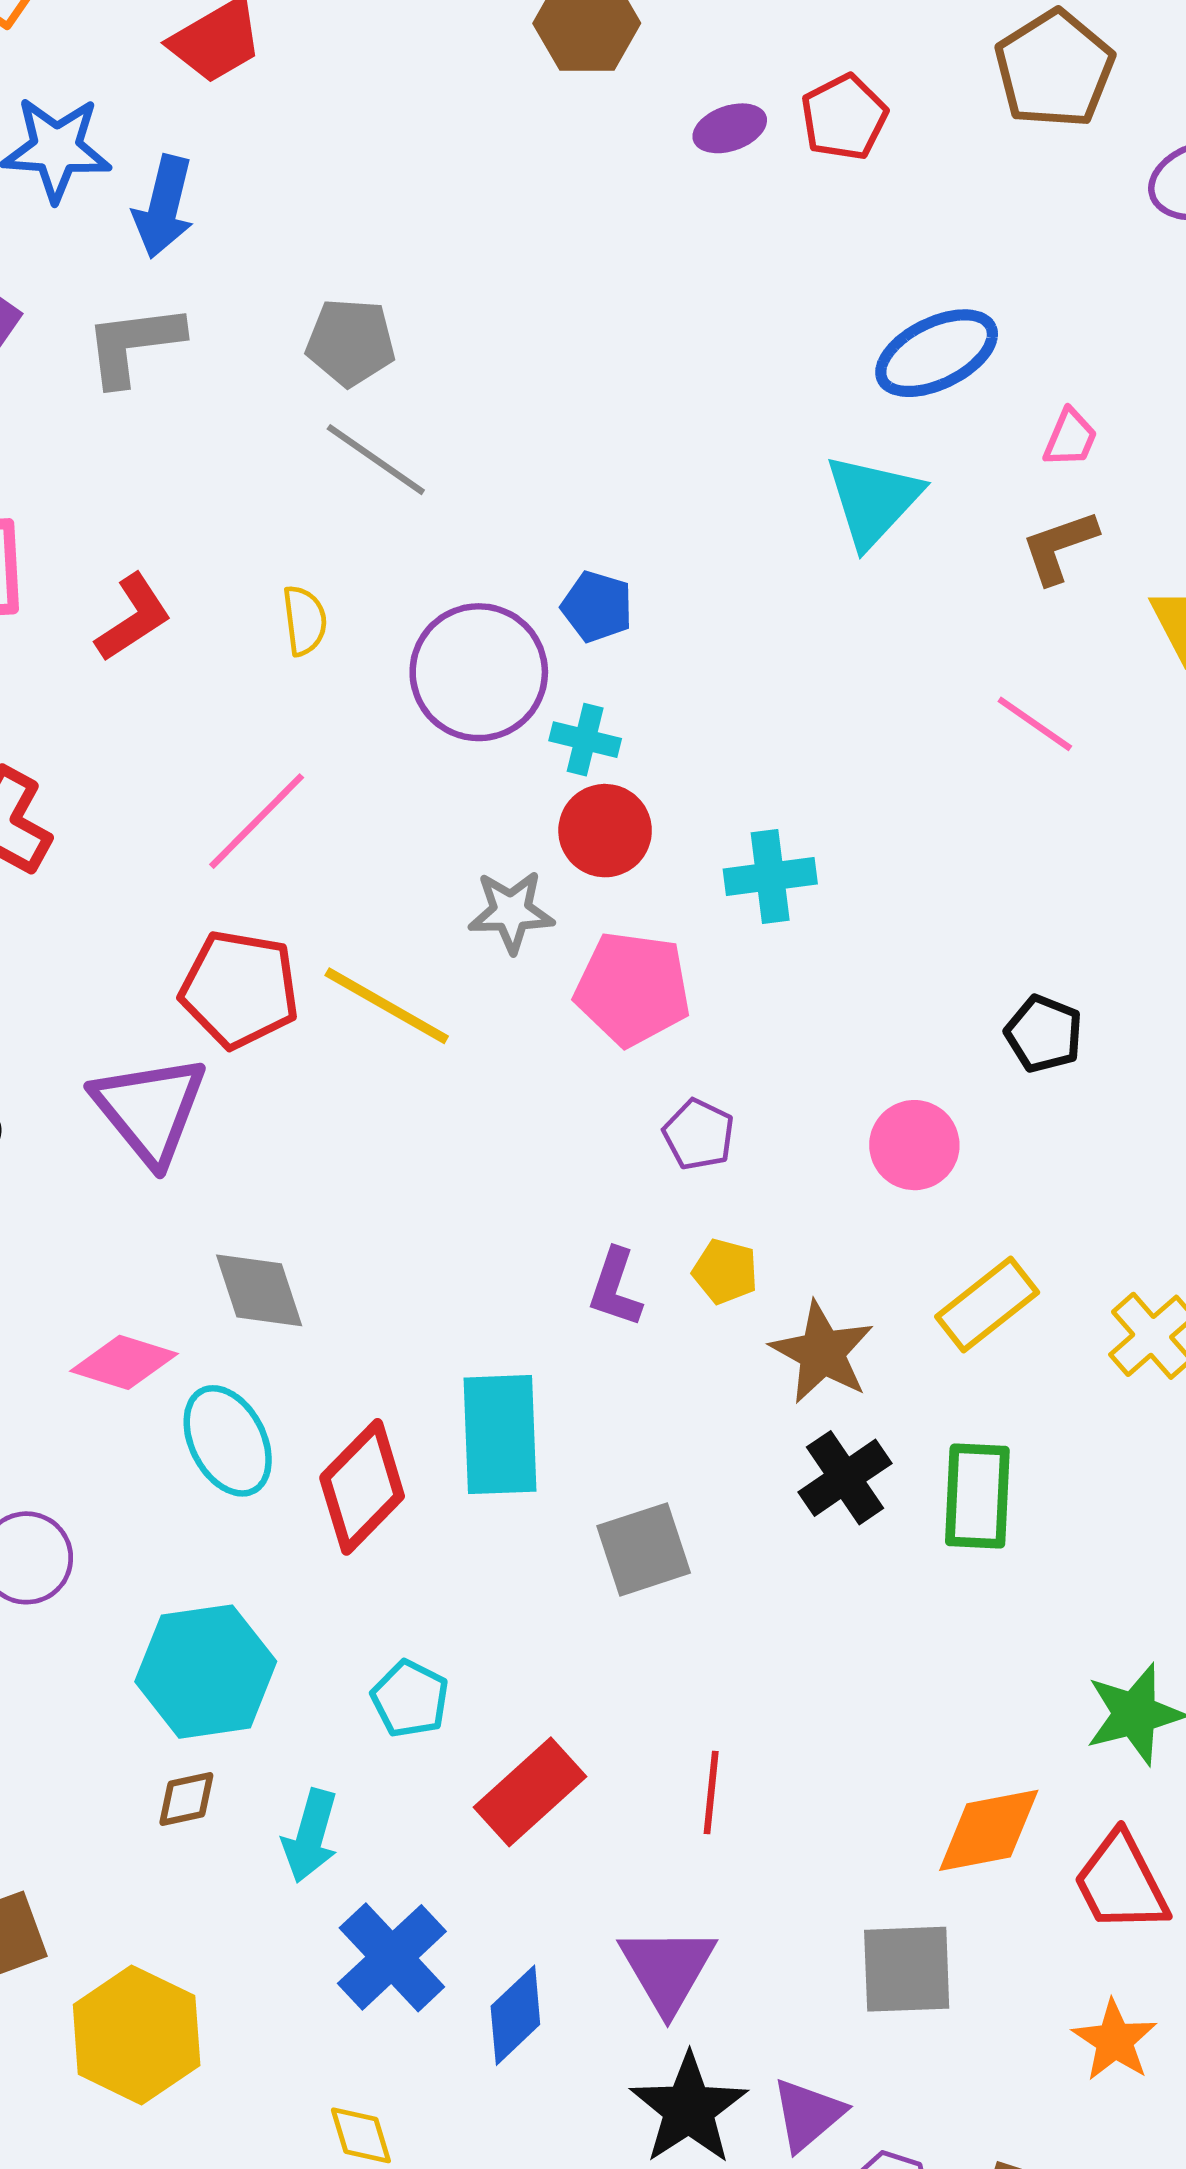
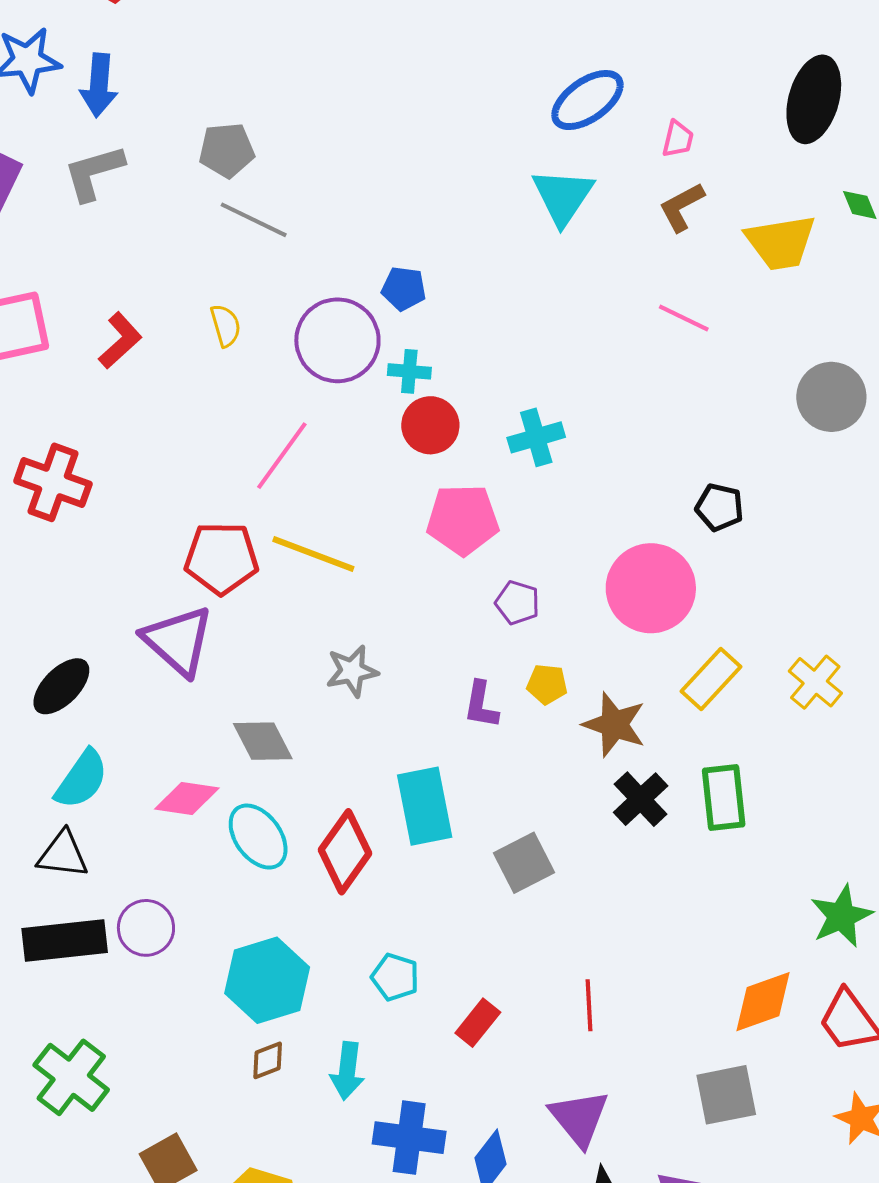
pink line: (257, 821) -> (282, 456), moved
gray star: (511, 912) -> (352, 671), moved
pink circle: (914, 1145) -> (651, 588), size x1.6
red rectangle: (530, 1792) -> (478, 1023), size x0.7
blue cross: (392, 1957) -> (409, 1138), turned -30

